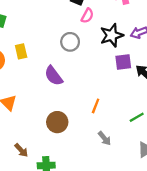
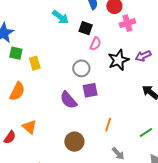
yellow rectangle: (21, 51) -> (35, 63), moved
purple square: (123, 62) -> (90, 90), moved

